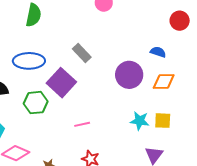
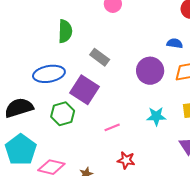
green semicircle: (34, 15) -> (65, 31), moved
cyan star: (140, 121) -> (156, 116), moved

